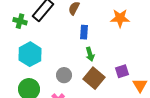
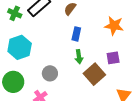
purple square: (122, 71) -> (113, 58), moved
brown square: (94, 78) -> (94, 74), moved

